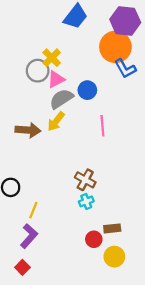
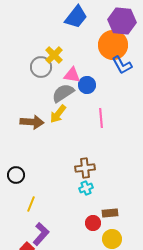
pink triangle: (56, 79) -> (72, 75), moved, turned 36
brown cross: (85, 180) -> (85, 168), turned -36
yellow line: (33, 210) -> (31, 204), moved
purple L-shape: (29, 236) -> (41, 234), moved

